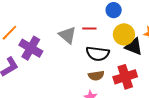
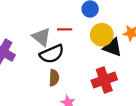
black semicircle: (98, 54) -> (52, 54), moved, turned -30
brown semicircle: (96, 76) -> (54, 78), moved, turned -77

